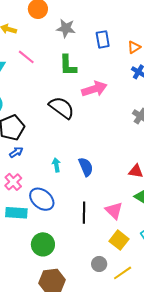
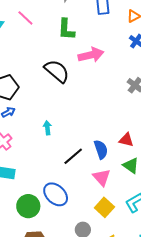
blue semicircle: (86, 167) -> (101, 149), moved
blue ellipse: (42, 199) -> (56, 194), moved
black line: (84, 213) -> (73, 156), moved, turned 45

